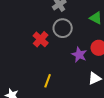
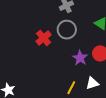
yellow line: (48, 81) -> (71, 88), moved

